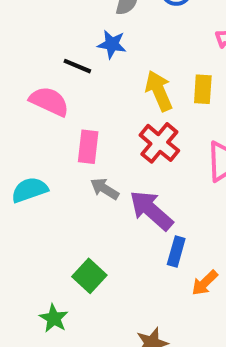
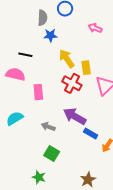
blue star: (112, 44) -> (50, 35), moved
yellow rectangle: (203, 89) -> (86, 68), moved
gray arrow: (105, 189) -> (48, 127), moved
blue rectangle: (176, 252) -> (91, 133), turned -64

